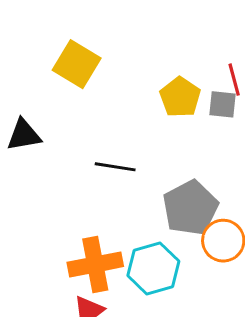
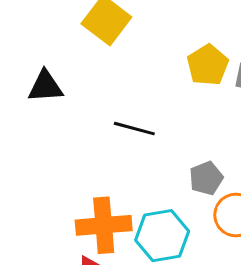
gray pentagon: (190, 208) -> (206, 178), size x0.6

